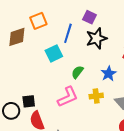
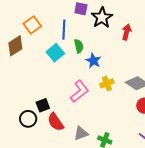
black star: (96, 38) -> (102, 18), moved
green semicircle: (77, 72) -> (79, 46), moved, turned 144
blue star: (109, 74) -> (93, 61), moved

